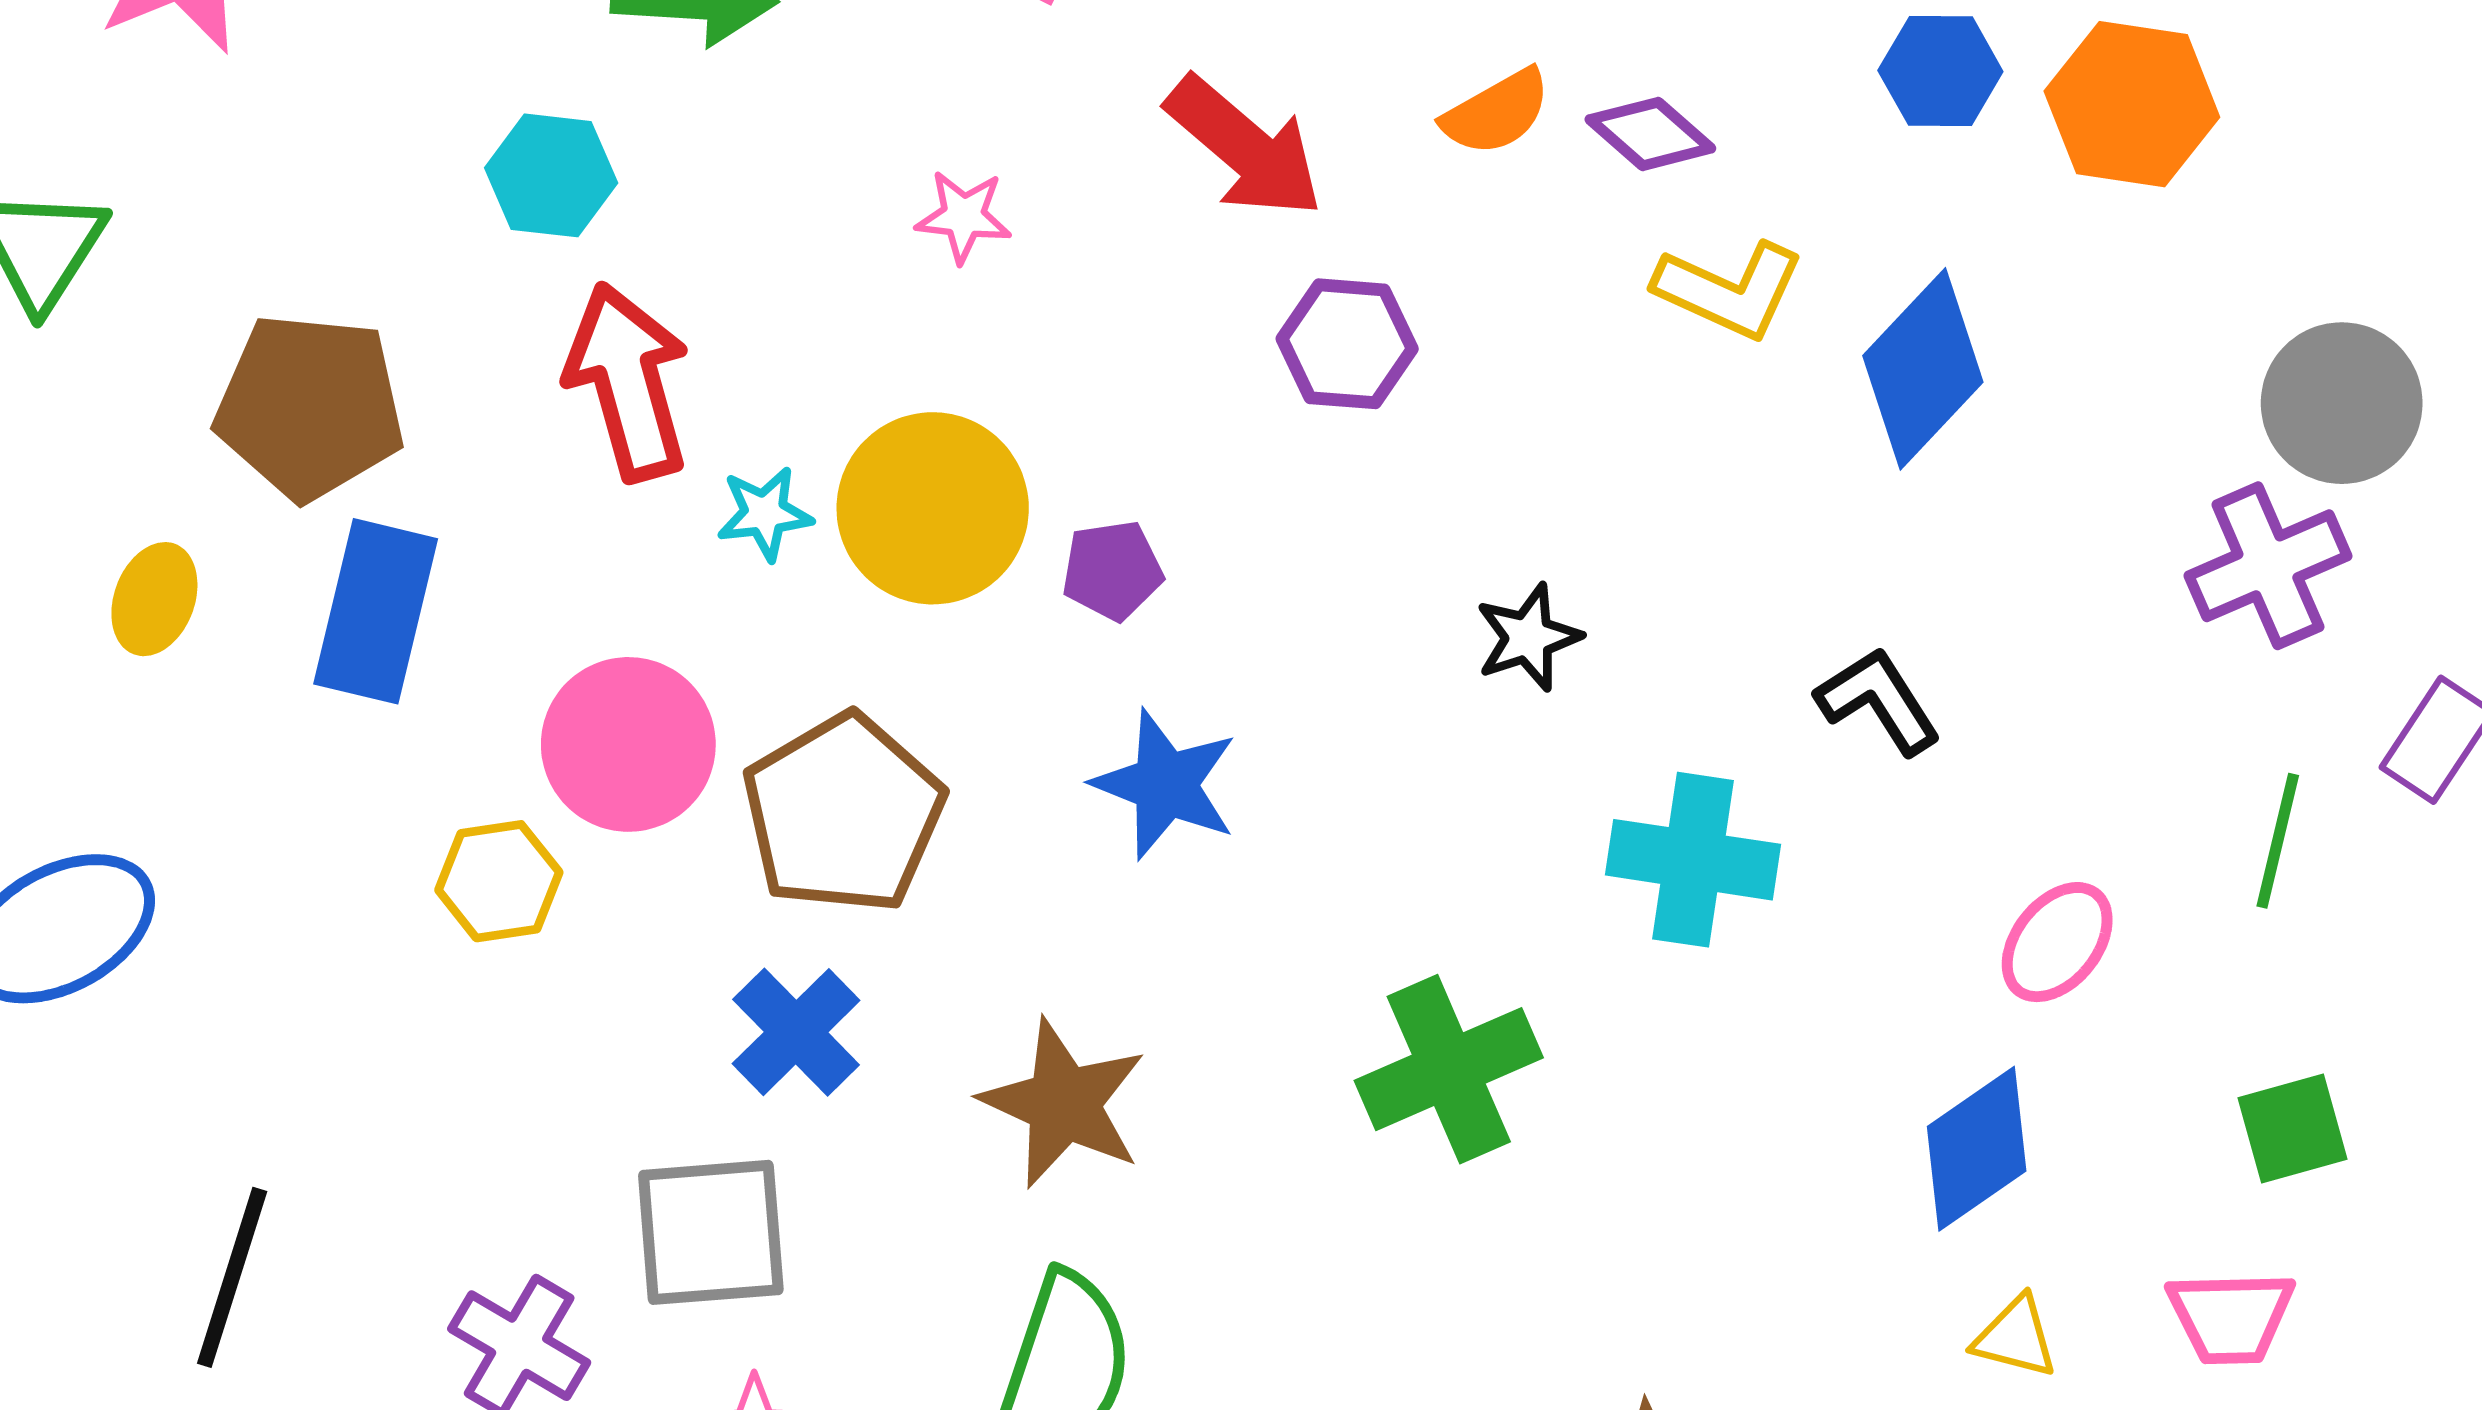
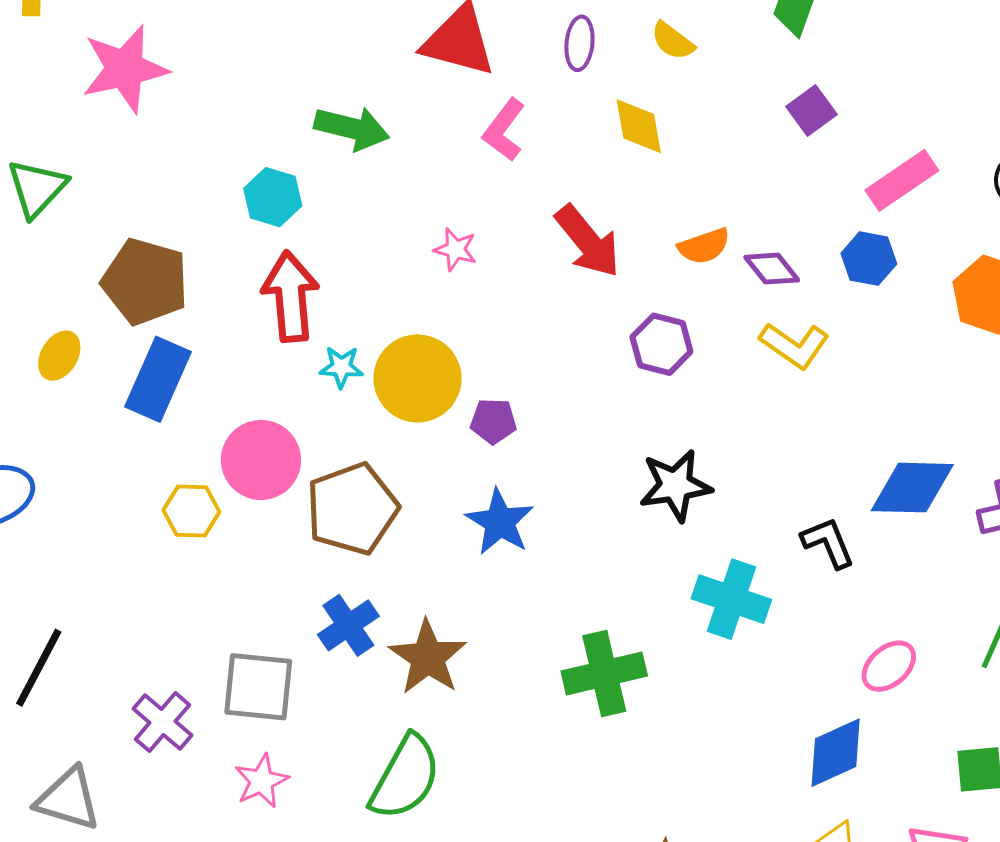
blue hexagon: (1940, 71) -> (869, 259), moved
purple hexagon: (1347, 344) -> (661, 344), moved
blue diamond: (1923, 369) -> (912, 488), moved, turned 38
black star: (1528, 637) -> (675, 485), size x1.5
blue cross: (796, 1032) -> (348, 625), moved

